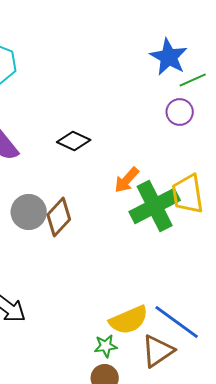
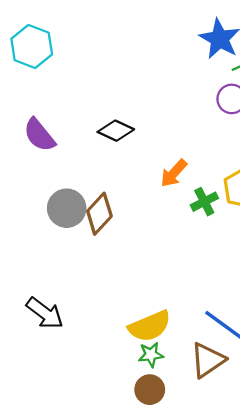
green cross: (155, 206) -> (204, 202), size x0.5
yellow semicircle: (129, 320) -> (150, 326), moved

